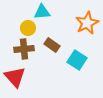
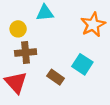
yellow circle: (28, 28) -> (18, 29), moved
brown rectangle: (52, 45) -> (56, 77), moved

